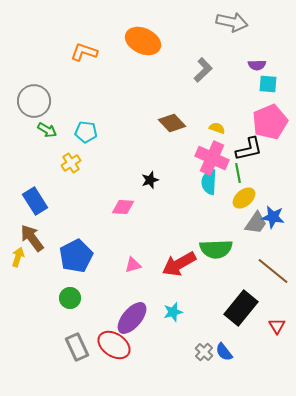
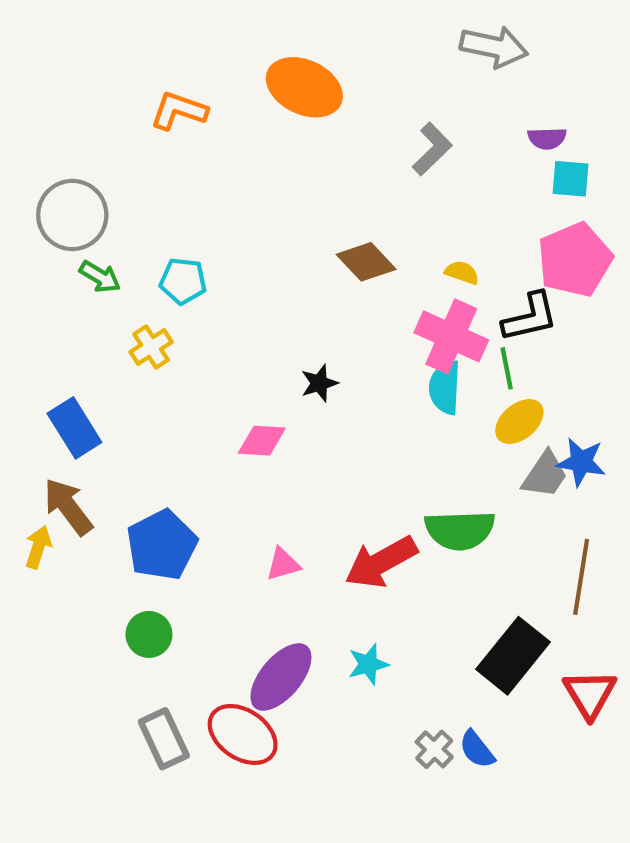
brown line: (273, 271) -> (581, 577), turned 60
red triangle: (277, 326) -> (590, 694), size x1.5

